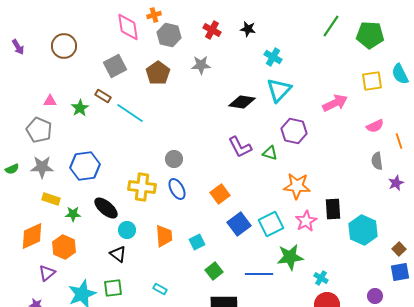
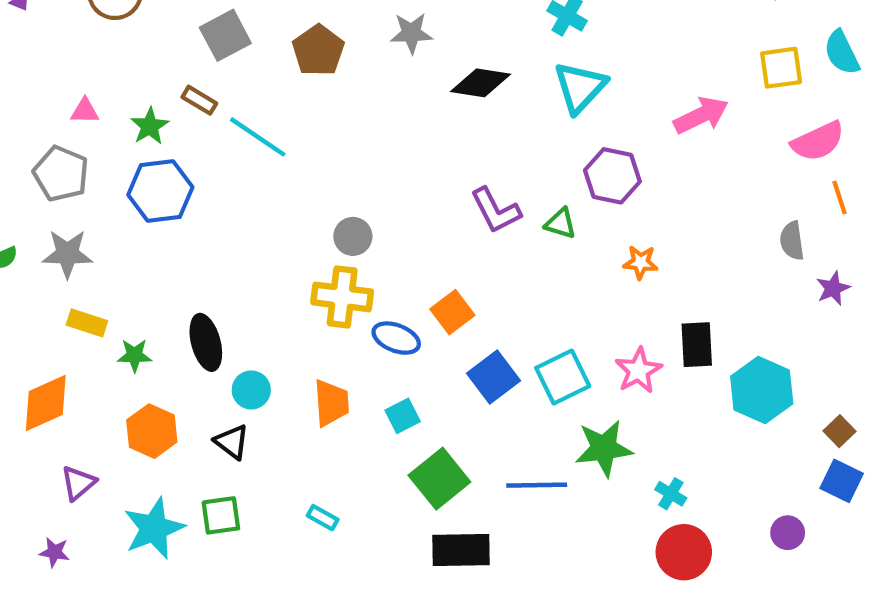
black diamond: (242, 102) -> (480, 83), moved
pink semicircle: (375, 126) -> (818, 141), moved, size x1.4
blue hexagon: (85, 166) -> (160, 191), moved
orange star: (297, 186) -> (641, 262), moved, size x0.6
yellow cross: (142, 187) -> (342, 297), moved
blue ellipse: (177, 189) -> (396, 338), moved, turned -40
black ellipse: (106, 208) -> (206, 342), turned 35
orange hexagon: (64, 247) -> (152, 431), moved
green square: (214, 271) -> (439, 479), size x1.5
blue square: (400, 272) -> (842, 481), turned 36

